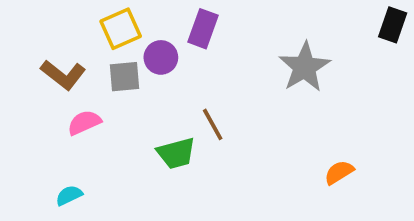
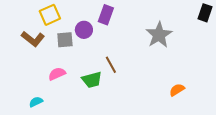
yellow square: (121, 29) -> (50, 15), moved
pink semicircle: (84, 123) -> (57, 74), moved

